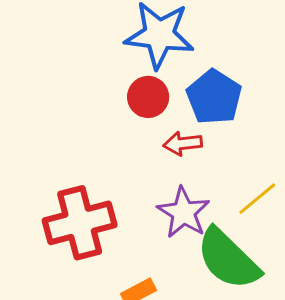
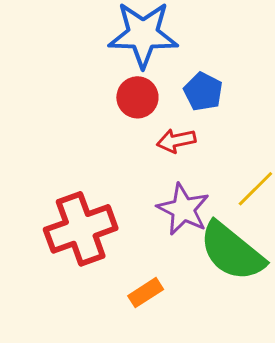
blue pentagon: (214, 97) -> (203, 92), size x0.7

